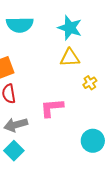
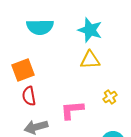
yellow cross: (90, 83) -> (110, 97), moved

